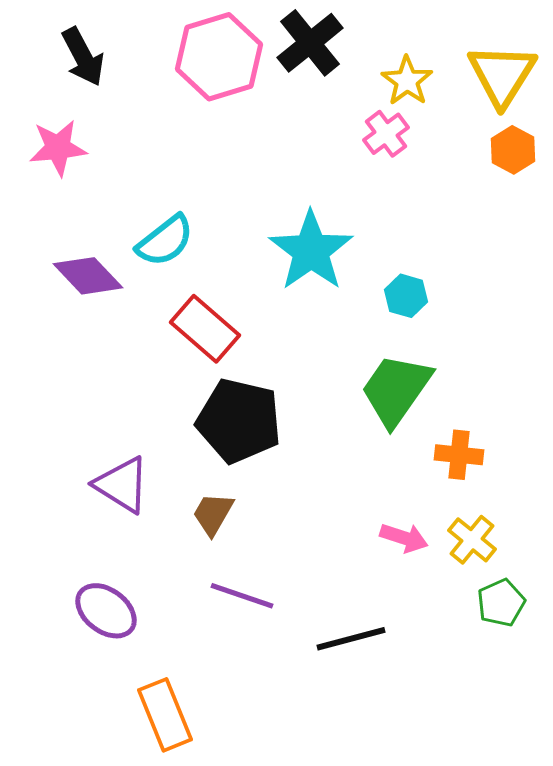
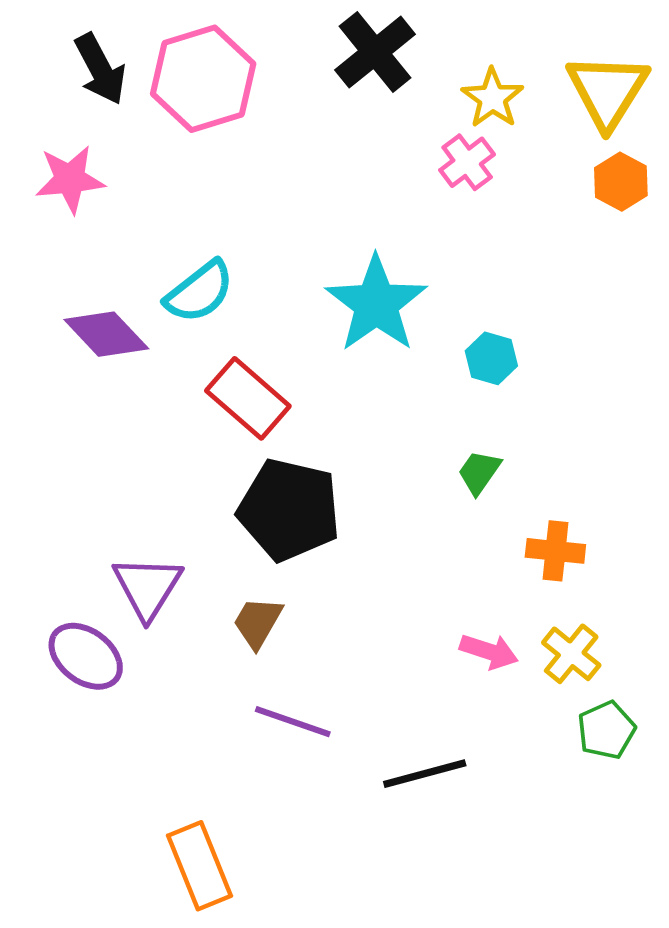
pink hexagon: (219, 57) -> (203, 79), moved
green trapezoid: (396, 390) -> (479, 472), size x0.5
purple triangle: (122, 485) -> (147, 587), turned 30
purple ellipse: (106, 611) -> (86, 656), moved

